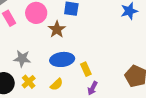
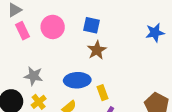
brown star: (57, 29) -> (97, 50), moved

